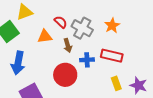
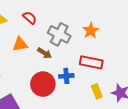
red semicircle: (61, 22) -> (30, 18), moved
brown arrow: (68, 45) -> (44, 53), turned -40
blue cross: (87, 60) -> (66, 76), moved

